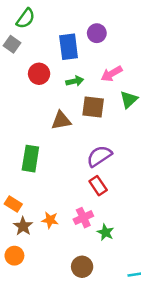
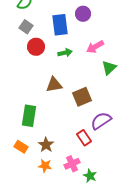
gray square: (12, 44) -> (26, 27), moved
brown square: (93, 107) -> (82, 97), moved, turned -30
purple semicircle: (99, 156) -> (101, 121), moved
orange rectangle: (13, 204) -> (21, 147), moved
brown star: (23, 226) -> (46, 145), moved

